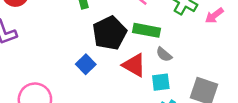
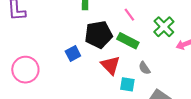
gray semicircle: (164, 54) -> (144, 68), moved

